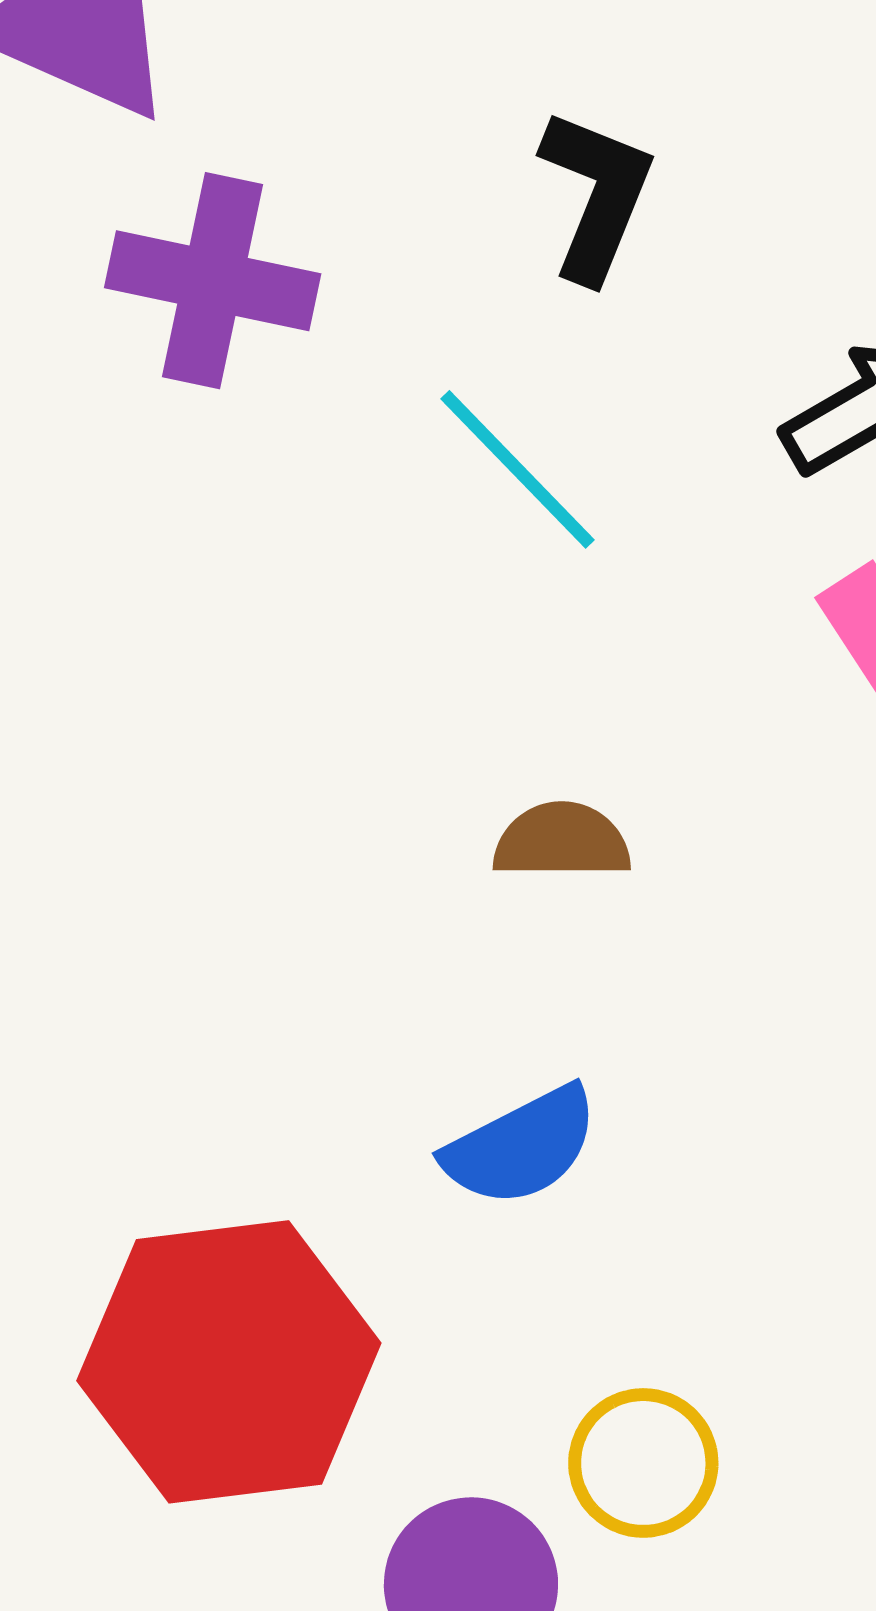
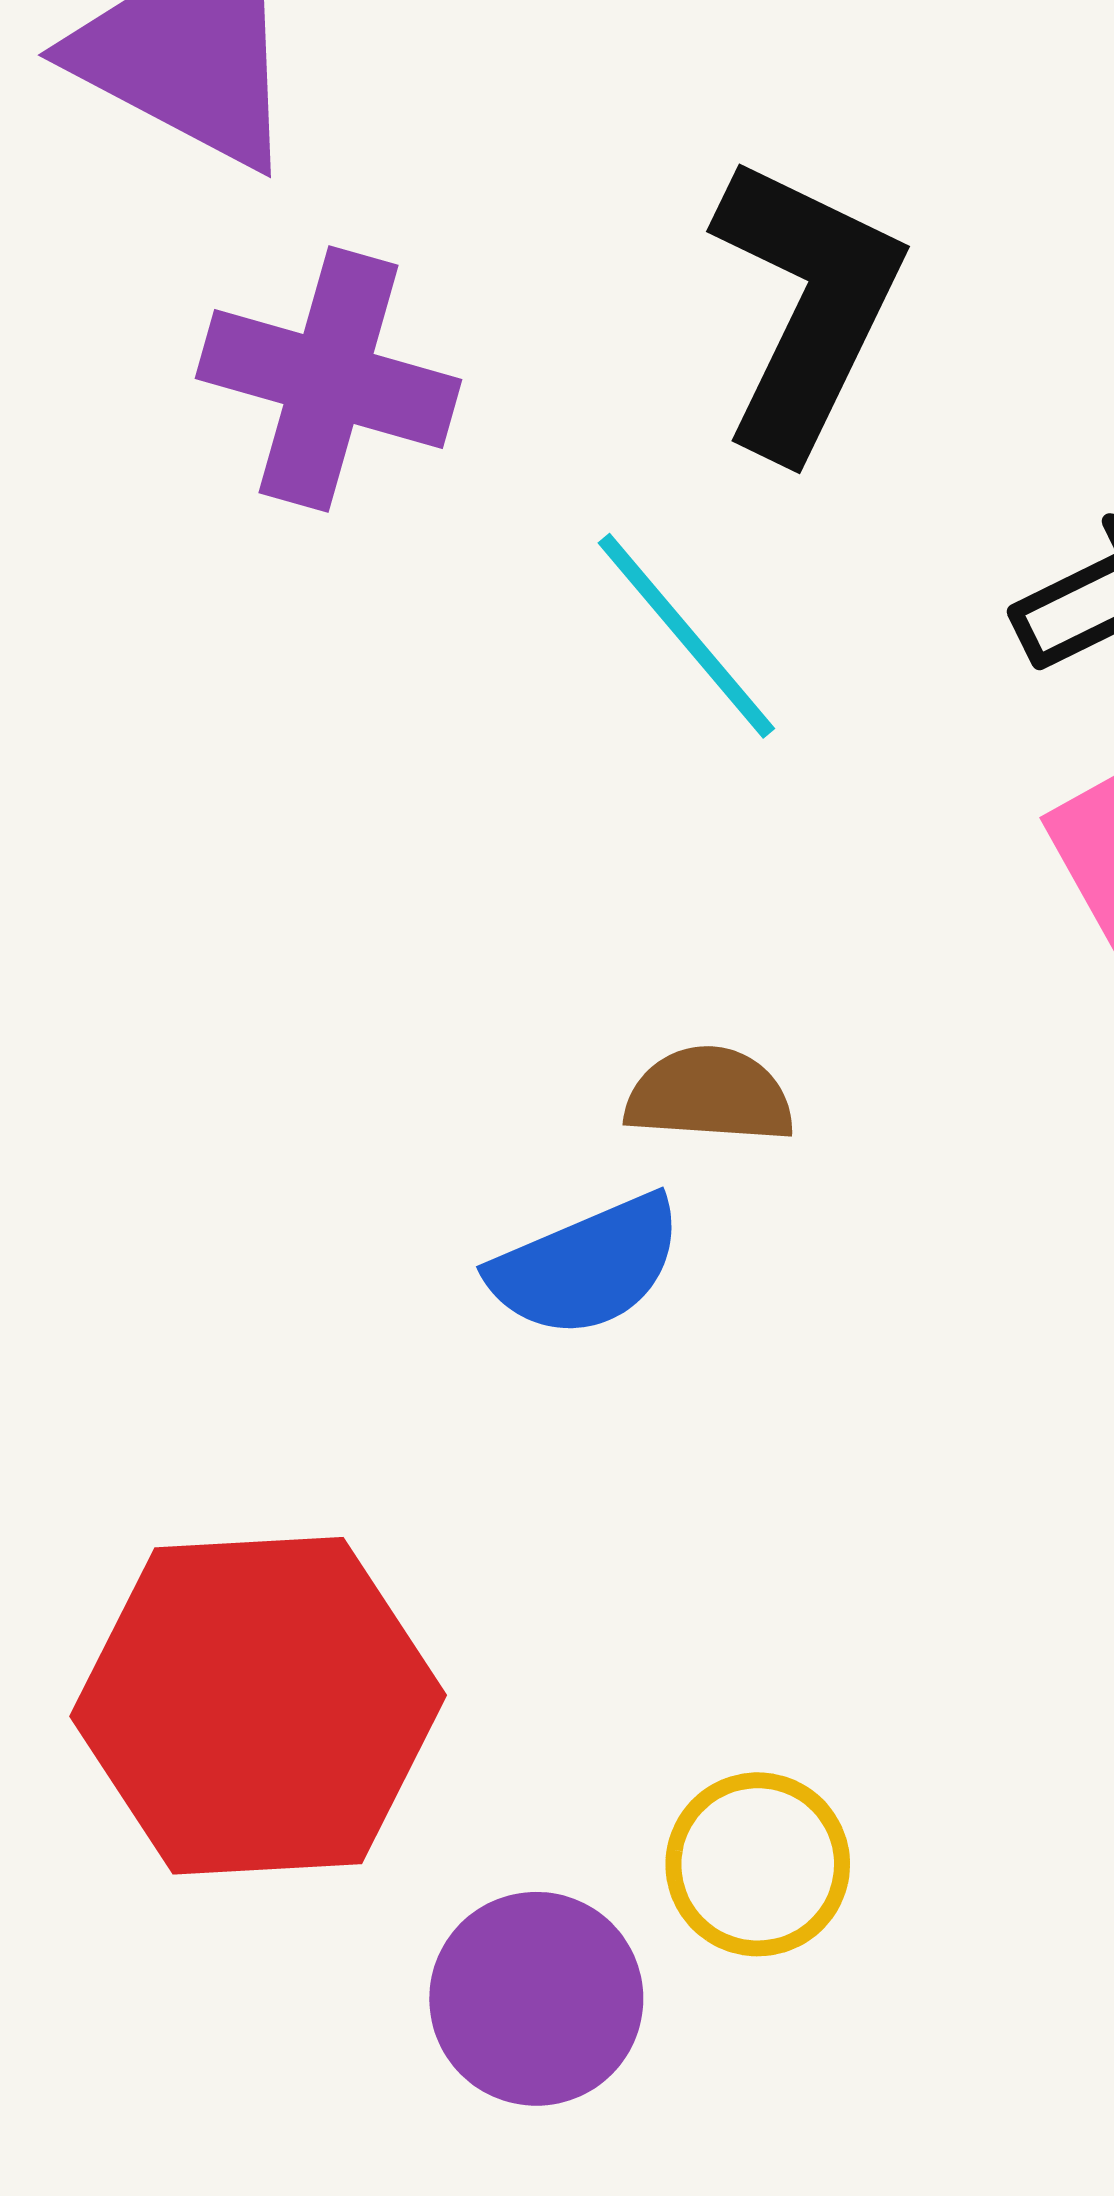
black L-shape: (596, 195) -> (806, 306), size x1.4
blue semicircle: (521, 1146) -> (587, 1266), moved

